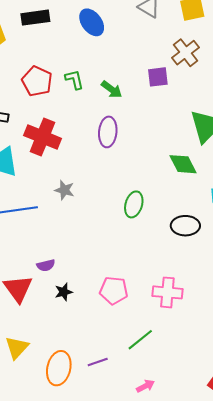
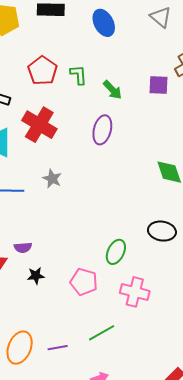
green ellipse: (134, 204) -> (116, 252), moved

